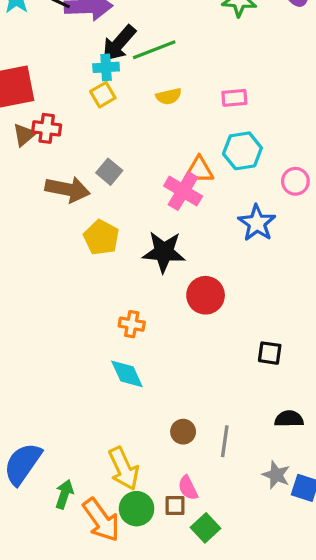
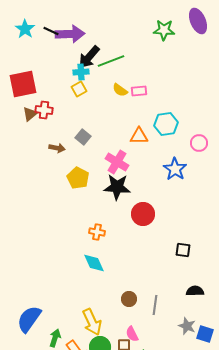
yellow semicircle: (169, 96) -> (120, 90), turned 49
pink rectangle: (234, 98) -> (139, 91), moved
brown arrow: (68, 189) -> (57, 148), size x0.6
pink cross: (183, 191) -> (117, 162), moved

